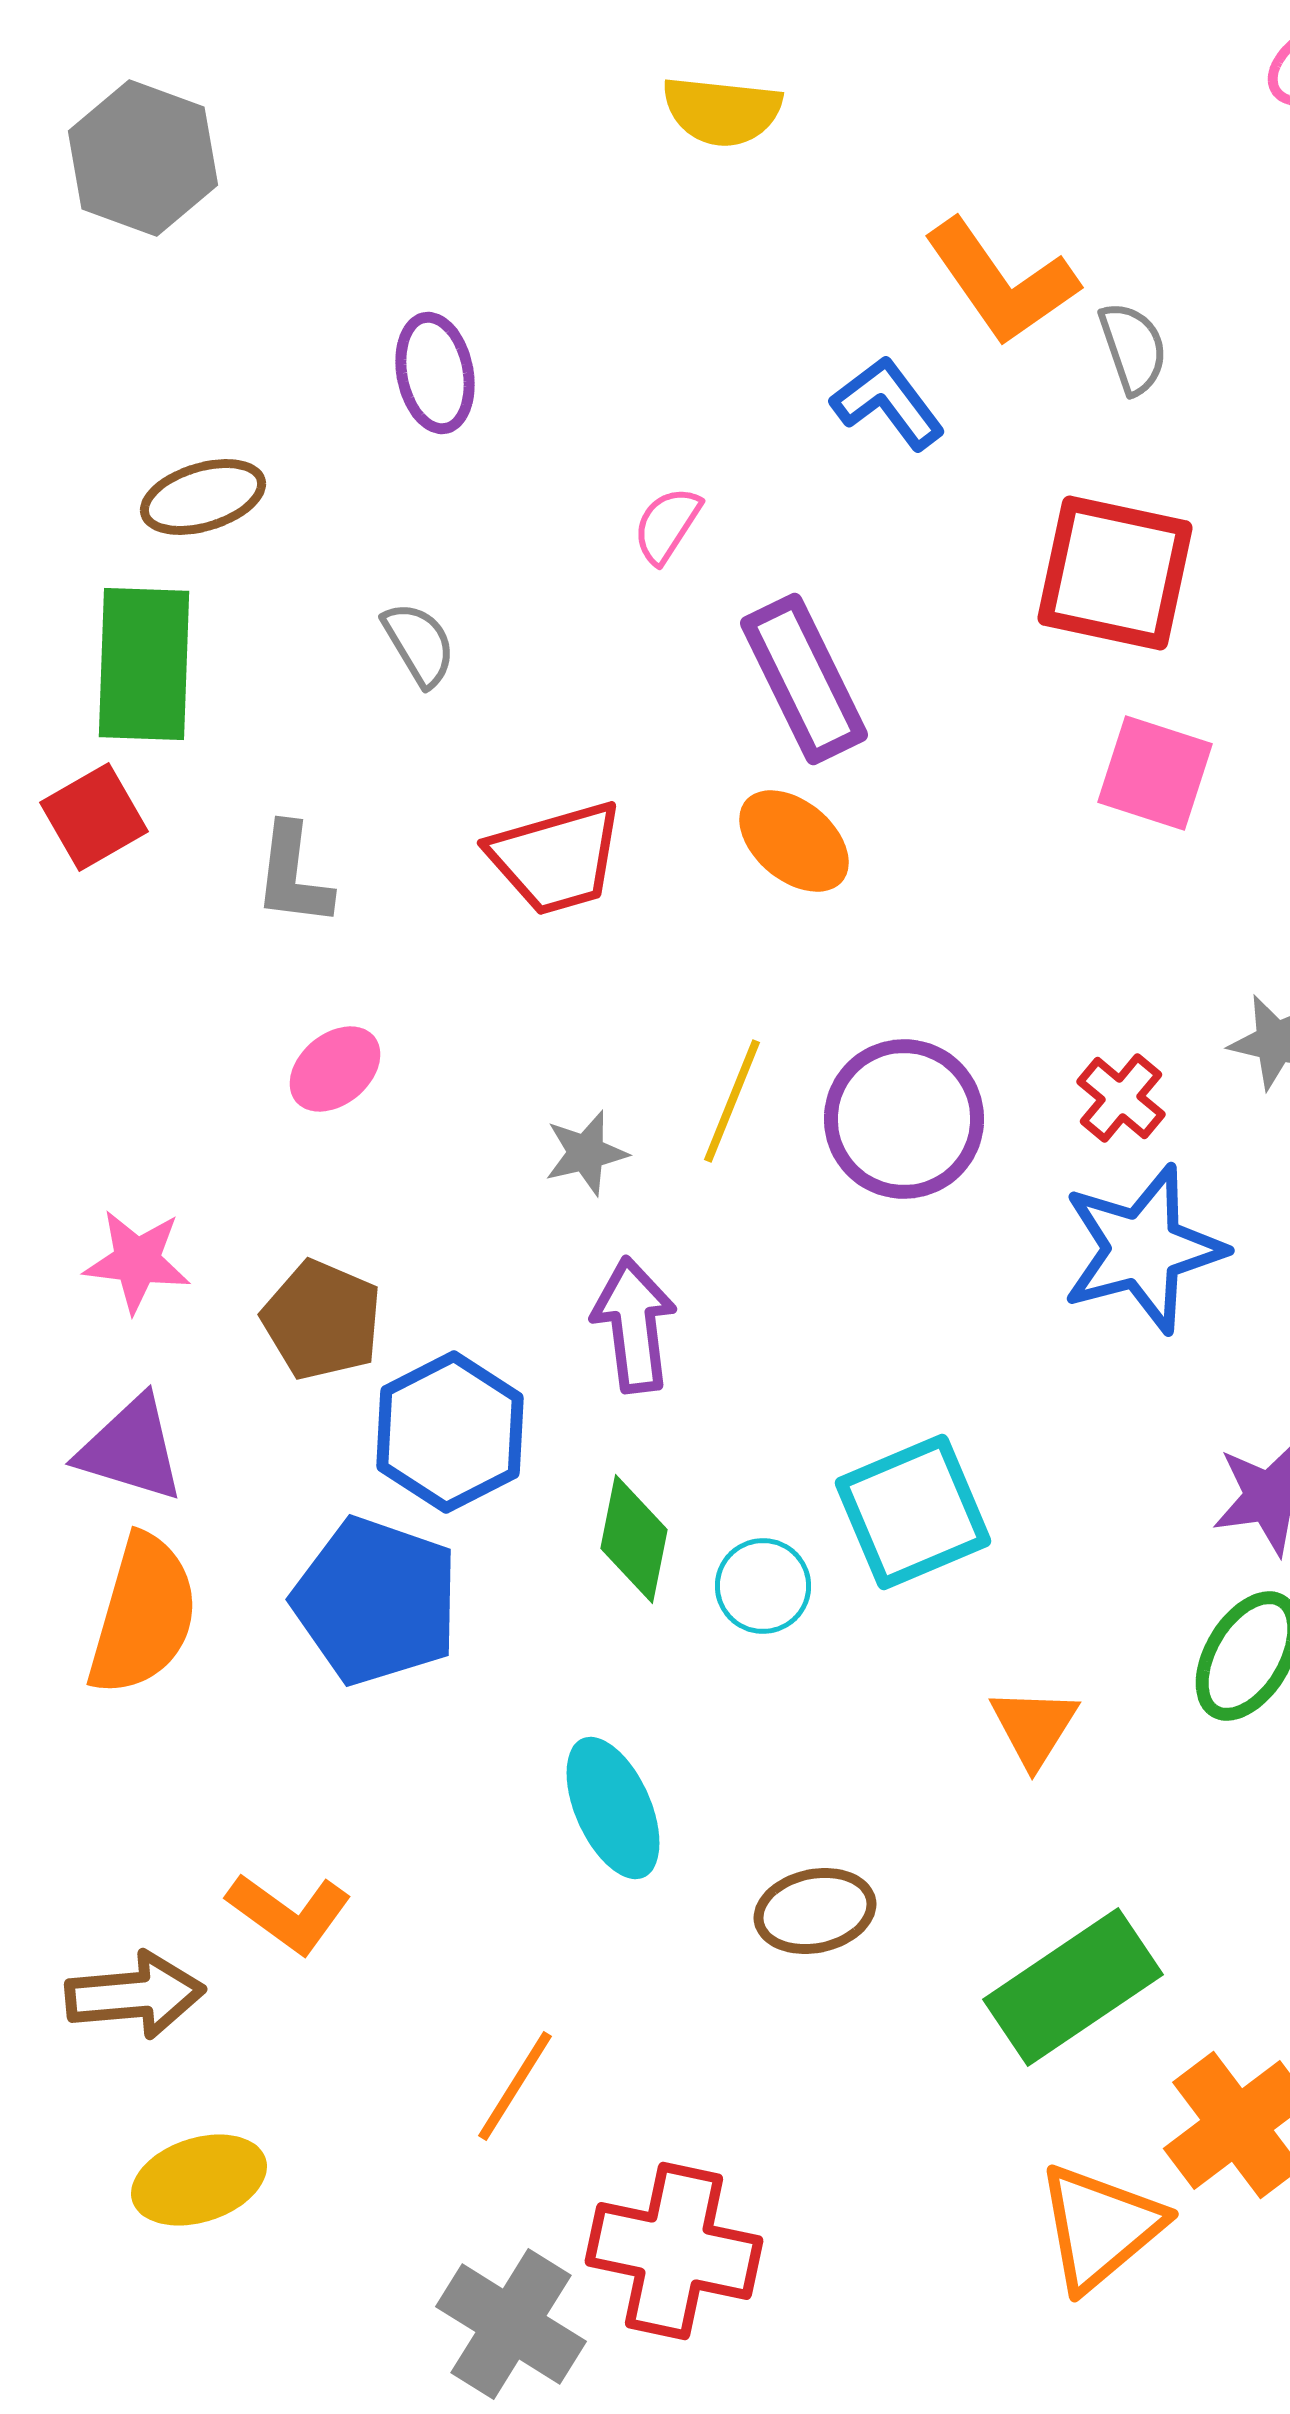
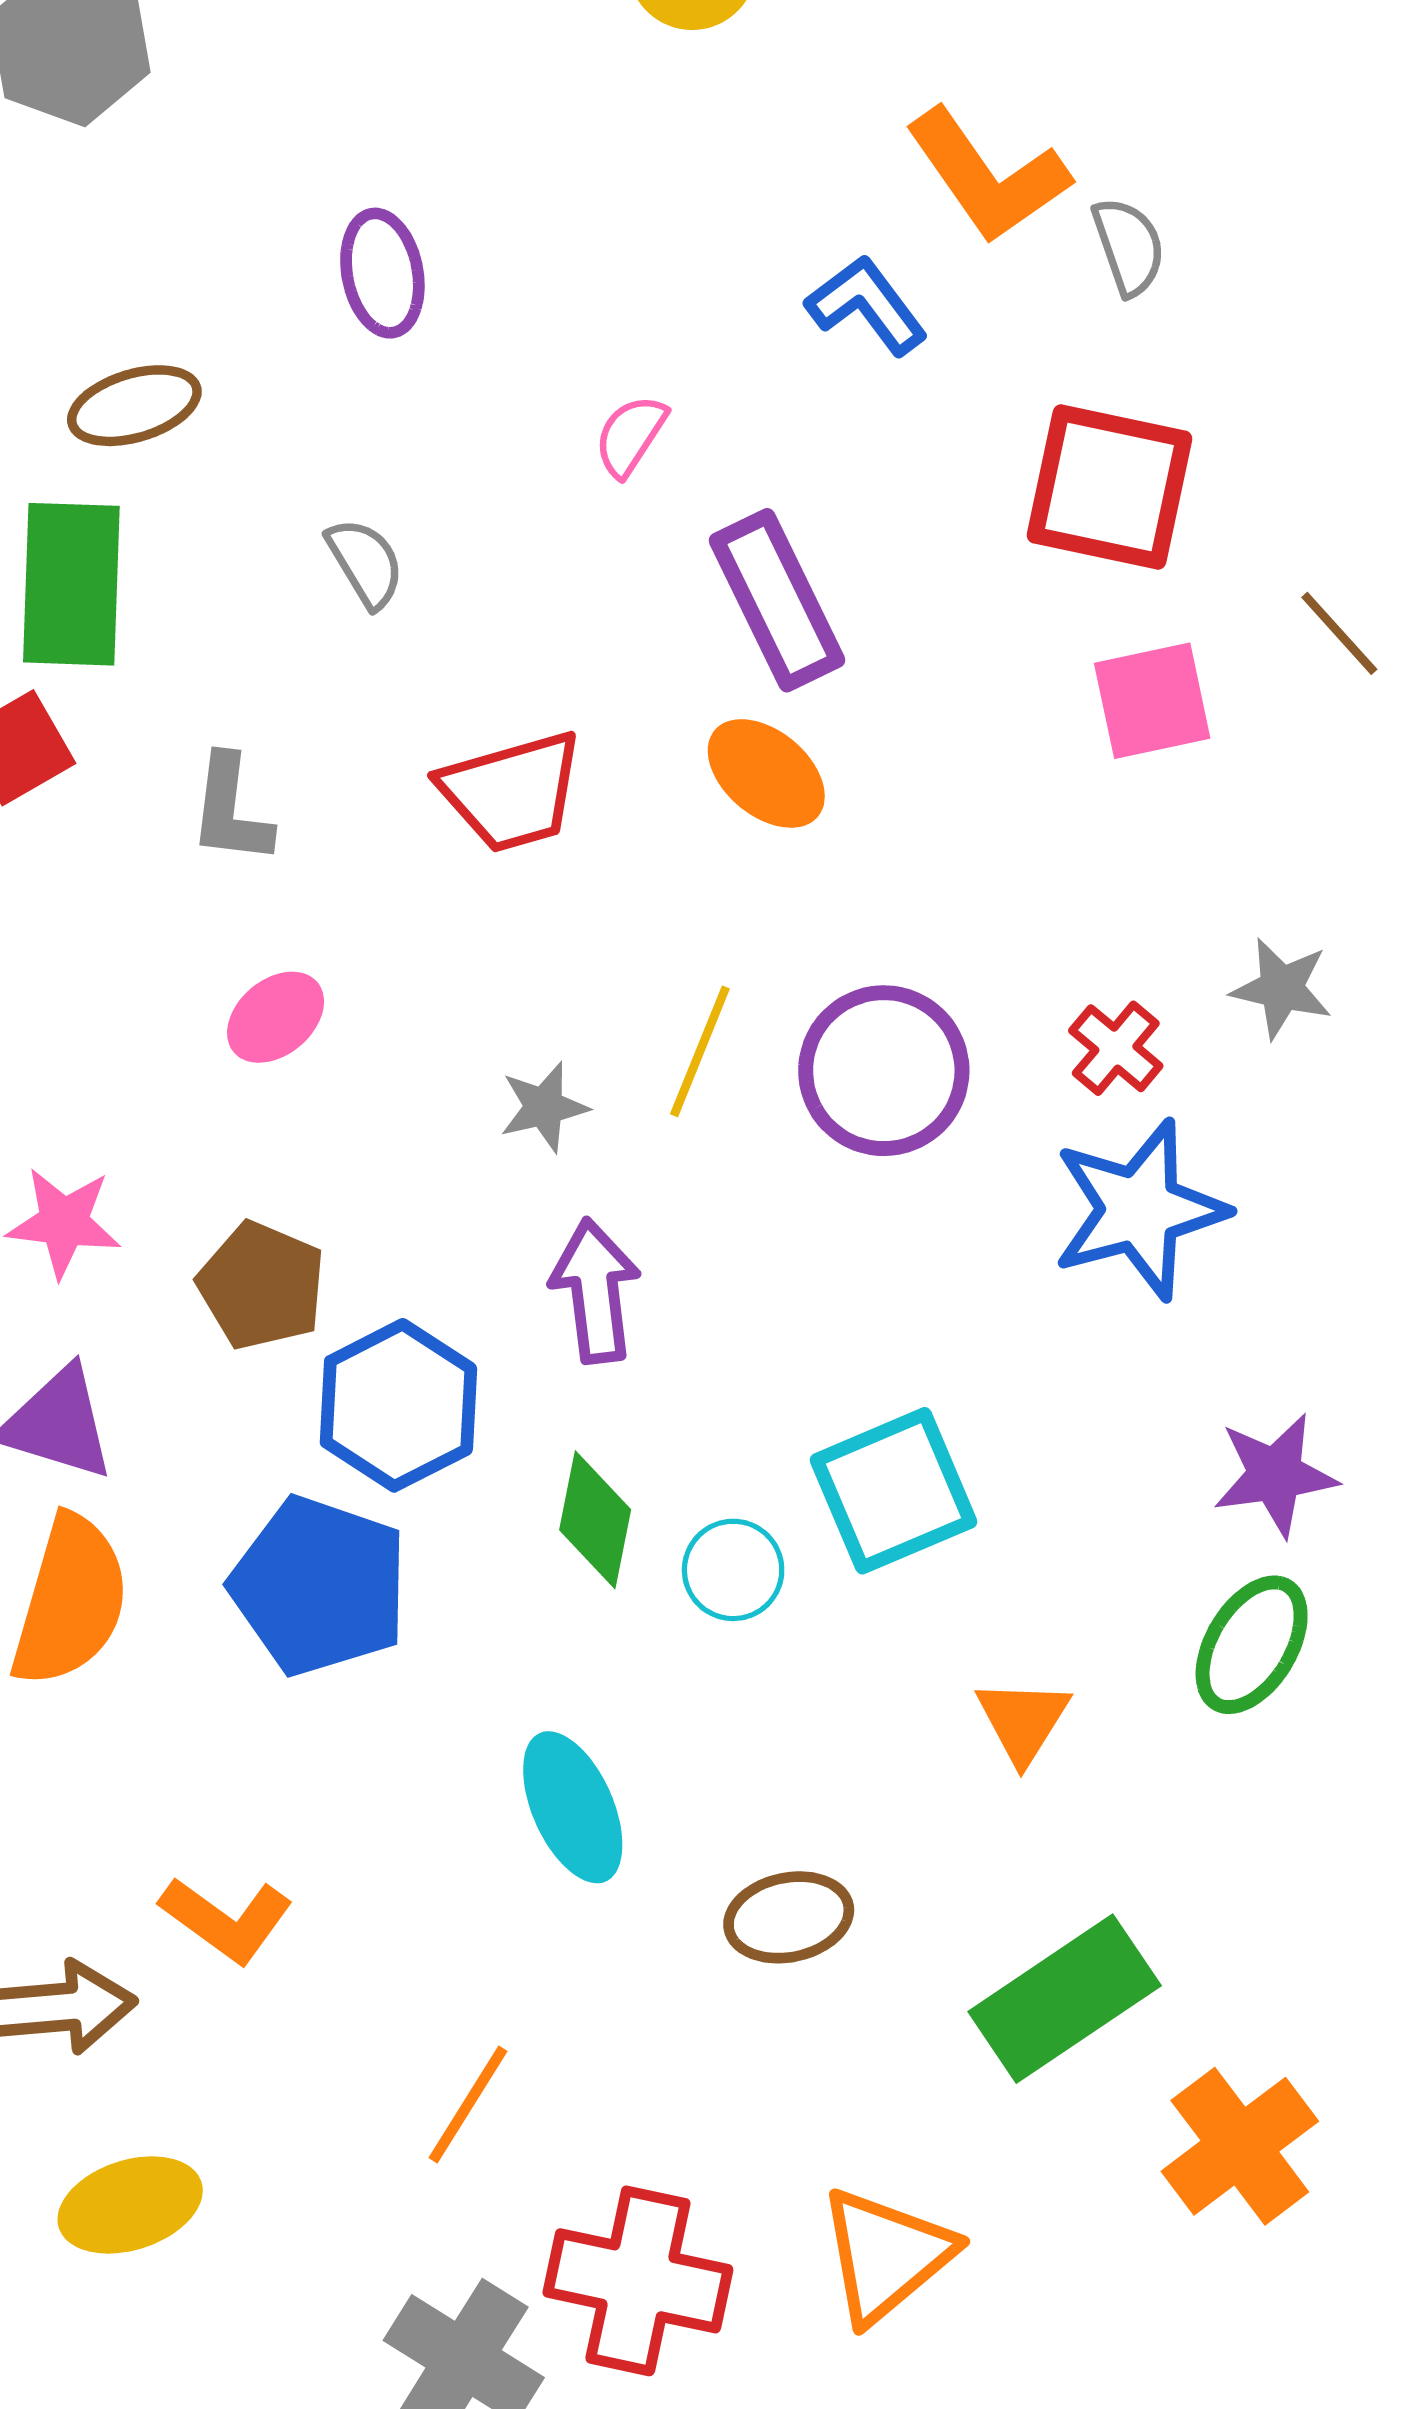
pink square: (1155, 773) -> (1152, 701), turned -30
orange triangle: (1100, 2227) -> (886, 2255), moved

